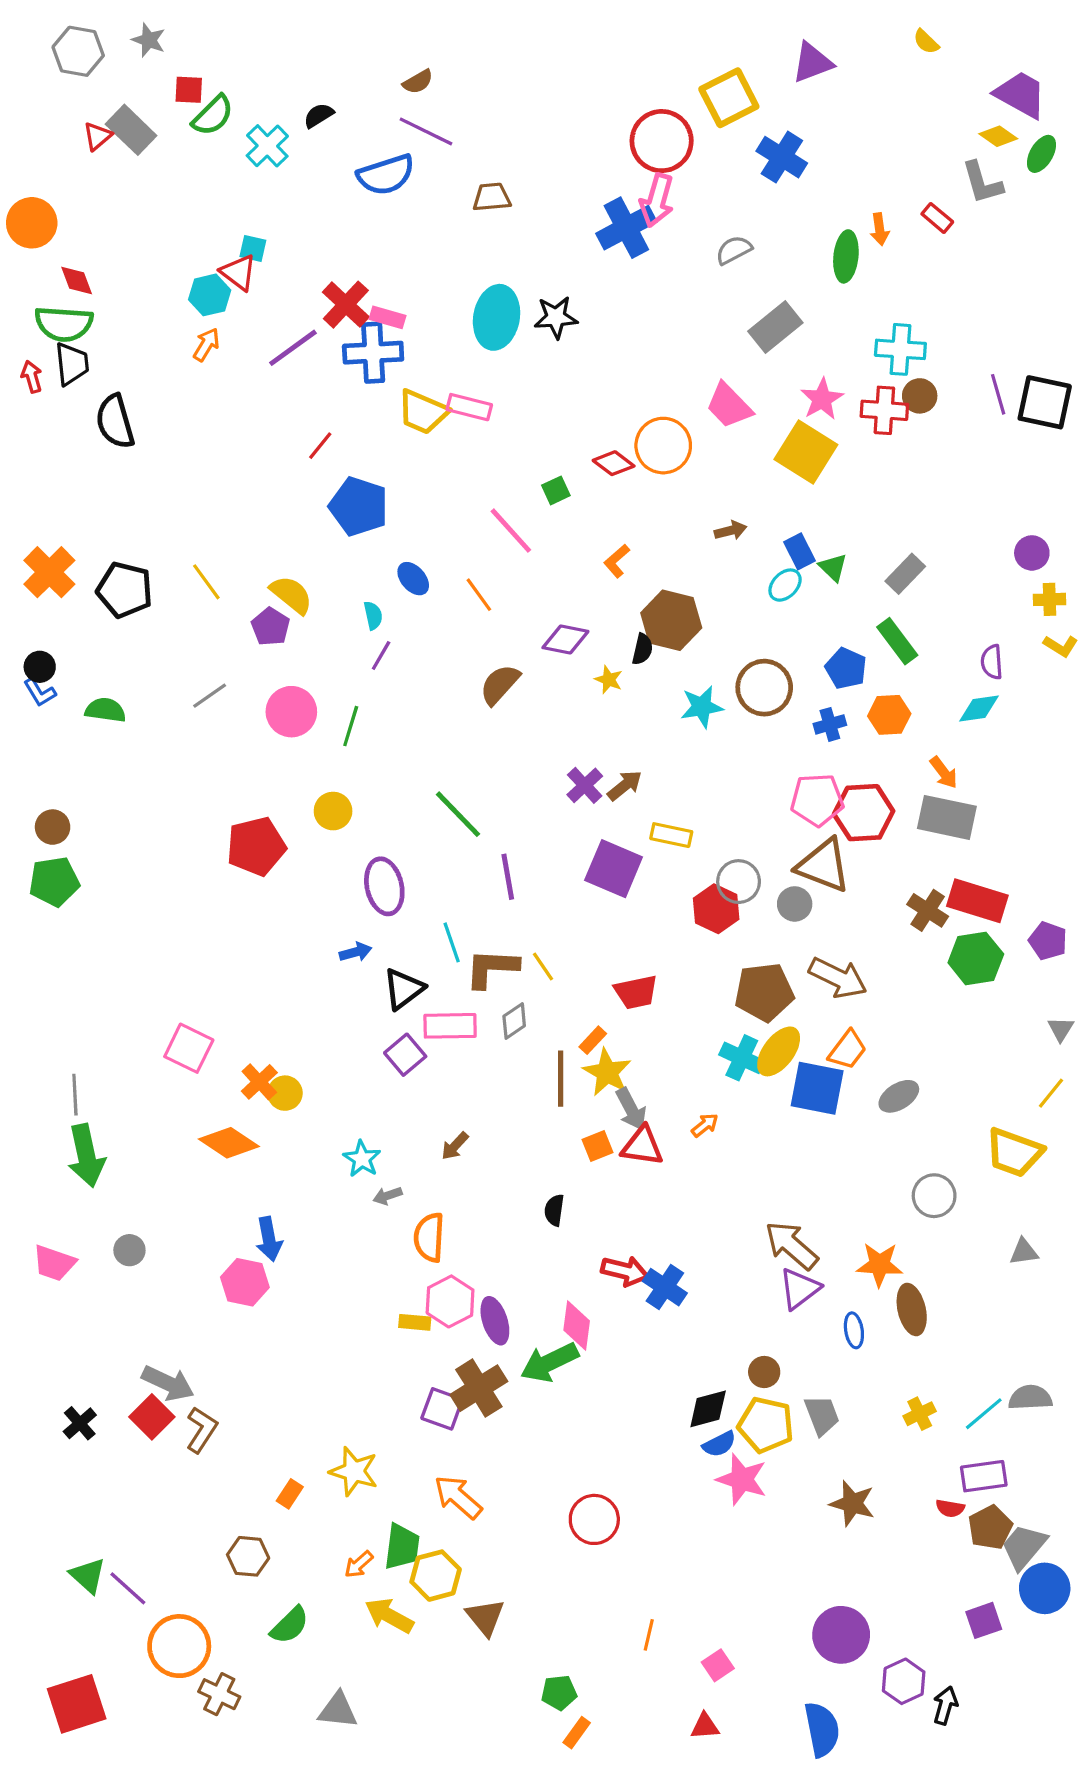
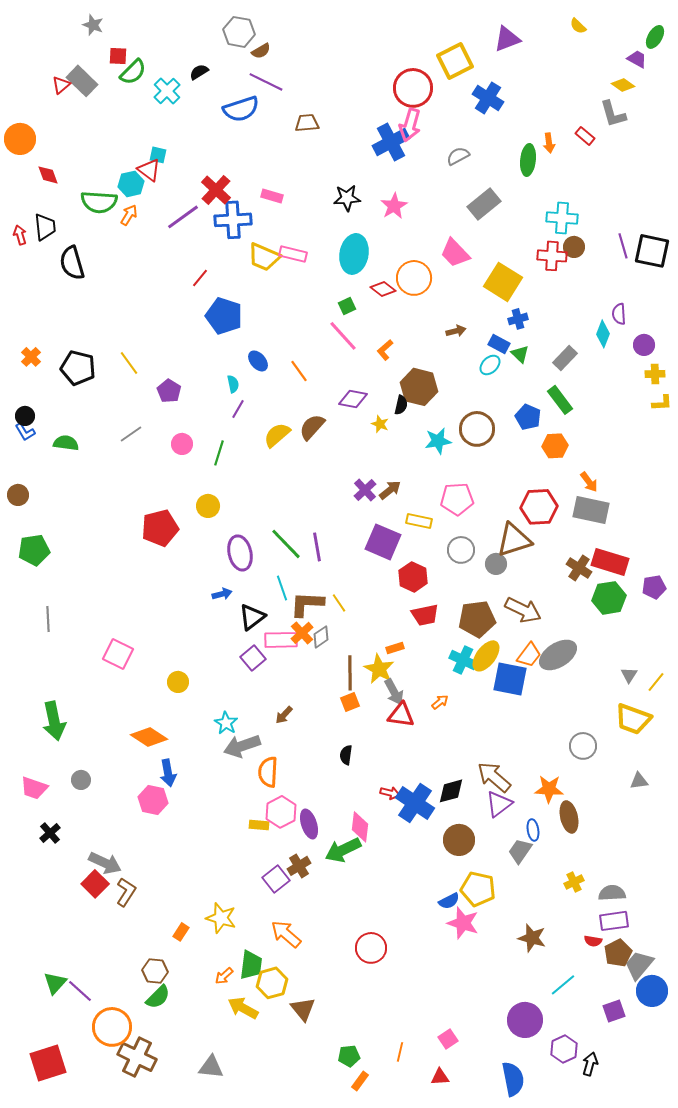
gray hexagon: (78, 51) -> (239, 32), moved
purple trapezoid: (1021, 95) -> (637, 59), size x0.6
green ellipse: (1041, 154) -> (655, 37), moved
pink rectangle: (388, 317) -> (272, 196), moved
cyan ellipse: (497, 317) -> (354, 254), moved
green semicircle: (64, 324) -> (99, 202), moved
pink star: (822, 399) -> (394, 206), moved
pink line: (511, 531) -> (343, 336), moved
blue rectangle: (799, 551) -> (499, 344), turned -35
orange cross: (49, 572) -> (31, 357), size x0.6
yellow semicircle: (291, 595) -> (277, 435), moved, turned -80
yellow L-shape: (1061, 646) -> (662, 403), turned -35
purple semicircle: (992, 662) -> (619, 314), moved
cyan diamond: (979, 708) -> (603, 334), moved, turned -60
pink circle: (291, 712) -> (182, 444), size x0.7
blue cross: (830, 724) -> (518, 319), moved
pink pentagon: (817, 800) -> (457, 499), moved
green line: (458, 814) -> (286, 544), moved
brown circle: (53, 827) -> (18, 495), moved
brown triangle: (823, 866) -> (514, 540), turned -39
red hexagon: (716, 909) -> (413, 577), moved
purple pentagon: (1048, 941) -> (654, 587), turned -30
red trapezoid: (636, 992) -> (425, 615), moved
gray triangle: (1061, 1029) -> (629, 675), moved
orange rectangle: (593, 1040) -> (395, 648), moved, turned 30
orange cross: (259, 1082) -> (302, 633), moved
gray line: (75, 1095) -> (48, 619), moved
gray ellipse: (899, 1096) -> (558, 655), moved, size x1.5
orange diamond: (229, 1143) -> (149, 737), moved
orange square: (597, 1146) -> (350, 702), moved
gray arrow: (388, 1196) -> (242, 746), size x2.0
red arrow: (625, 1271) -> (390, 793), size x0.7
blue cross: (665, 1287) -> (415, 803), size x1.4
brown circle: (764, 1372) -> (459, 840), moved, size x1.6
brown cross: (479, 1388) -> (299, 866), size x0.7
gray semicircle: (1030, 1398) -> (612, 893), moved
purple square: (442, 1409) -> (276, 879), turned 32
black diamond: (708, 1409) -> (451, 791), moved
cyan line: (984, 1414) -> (563, 985), moved
gray trapezoid: (822, 1415) -> (520, 851), moved, turned -124
black cross: (80, 1423) -> (50, 833), moved
green triangle: (88, 1576) -> (55, 983), turned 30
green semicircle: (290, 1625) -> (158, 997), moved
orange line: (649, 1635) -> (400, 1052), moved
brown cross: (219, 1694) -> (137, 1057), size x1.5

